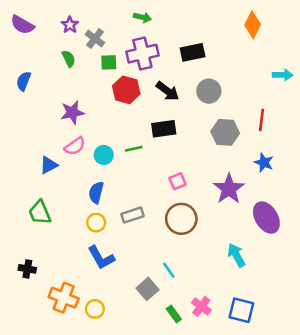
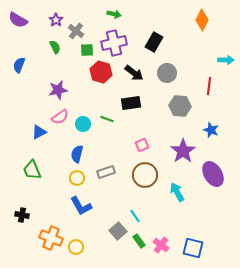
black rectangle: (193, 52) -> (154, 42), turned -48
red line: (261, 120) -> (209, 86), moved
green line: (134, 149) -> (107, 119), turned 32
cyan arrow: (236, 255) -> (177, 192), moved
green rectangle: (174, 314) -> (139, 241), moved

